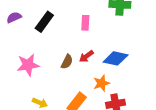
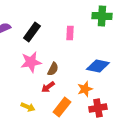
red arrow: (86, 56) -> (48, 87), moved
pink star: (28, 65) -> (31, 62), moved

